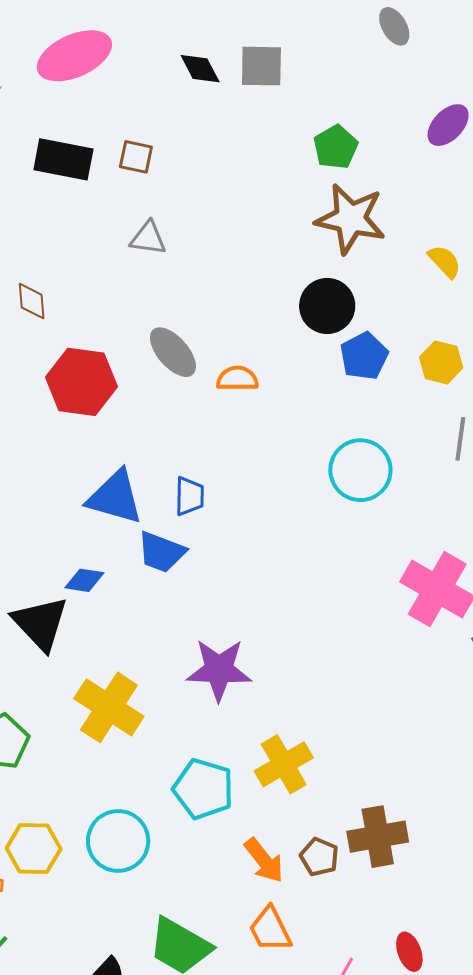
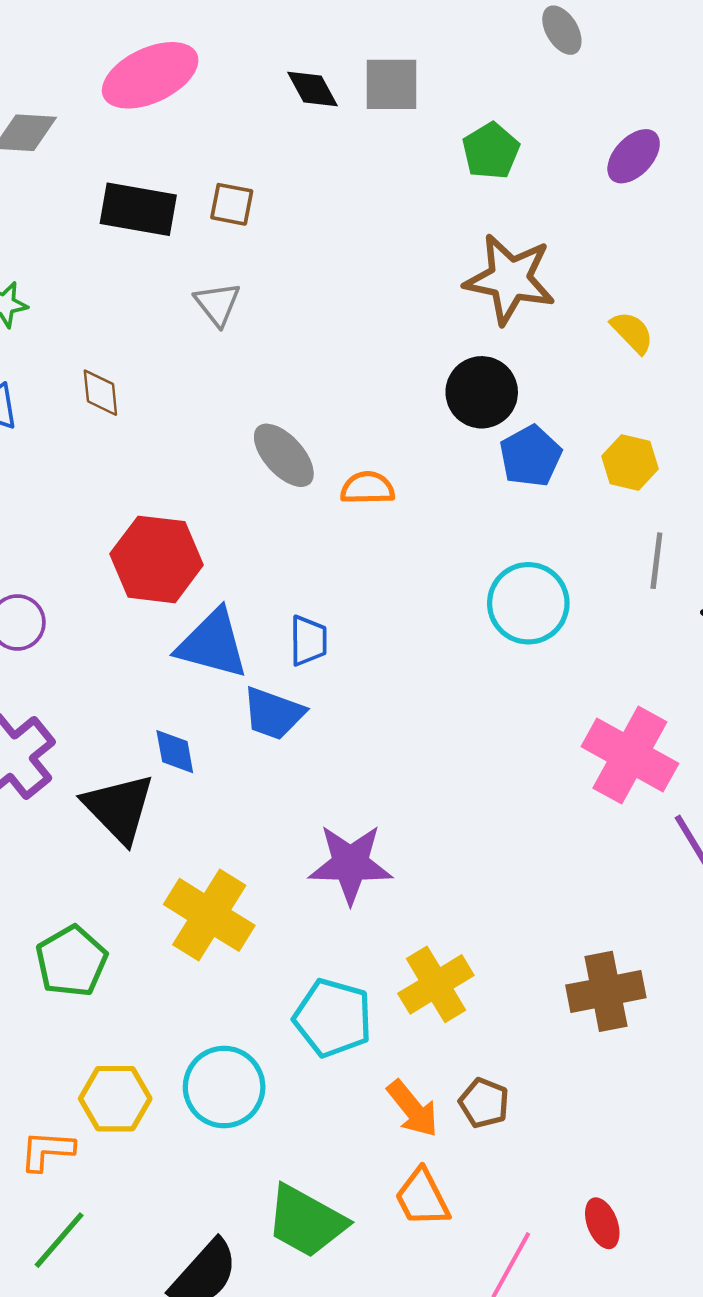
green pentagon: (336, 147) -> (491, 151), moved
gray triangle: (148, 238) -> (217, 304), moved, turned 45
red hexagon: (81, 382) -> (157, 559), moved
blue diamond: (84, 580) -> (175, 752), turned 72
brown cross: (378, 837) -> (606, 991), moved

